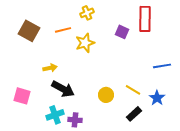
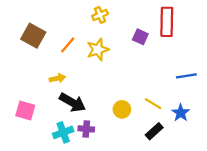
orange line: (63, 30) -> (68, 45), moved, turned -35
purple cross: (75, 120) -> (86, 129), moved

